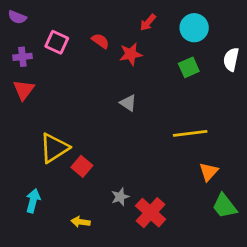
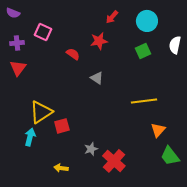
red semicircle: (100, 41) -> (73, 54), moved
red square: (82, 166) -> (62, 126), turned 35
cyan arrow: (33, 201) -> (30, 137), moved

